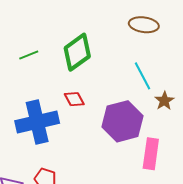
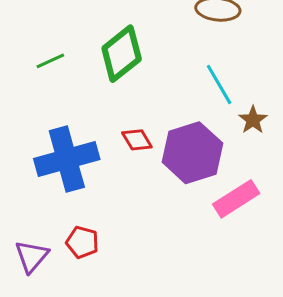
red diamond: (74, 99) -> (137, 140), moved
pink rectangle: (151, 154) -> (236, 199), turned 52

